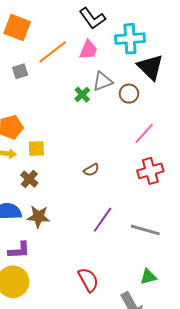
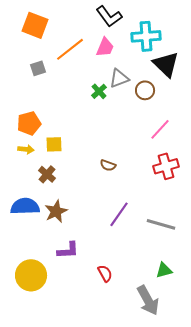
brown semicircle: (91, 170) -> (108, 165), turned 49
brown star: (38, 217) -> (56, 211), turned -30
purple L-shape: (19, 250) -> (68, 250), moved
red semicircle: (88, 280) -> (105, 273), size x0.7

